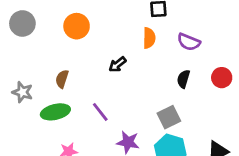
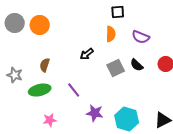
orange circle: (77, 26) -> (40, 25), moved
black semicircle: (183, 79) -> (137, 65), turned -64
gray square: (169, 117) -> (116, 68), moved

